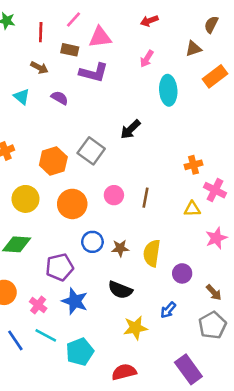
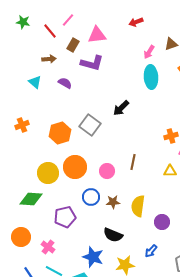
pink line: (73, 20) -> (68, 20), moved
red line: (41, 32) -> (50, 31), turned -42
brown rectangle: (70, 50) -> (73, 45), turned -72
pink arrow: (147, 59) -> (149, 52), moved
brown arrow: (39, 68) -> (49, 59), turned -32
pink circle: (114, 195) -> (107, 171), moved
yellow circle: (25, 199) -> (48, 173), moved
blue star: (75, 301) -> (93, 257), moved

